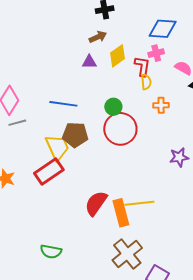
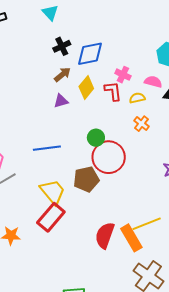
blue diamond: (163, 29) -> (90, 54), moved
pink cross: (156, 53) -> (123, 75), turned -35
yellow semicircle: (146, 82) -> (137, 98), moved, turned -84
orange cross: (161, 105) -> (142, 124), turned -35
brown pentagon: (75, 135) -> (86, 179), moved

